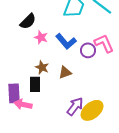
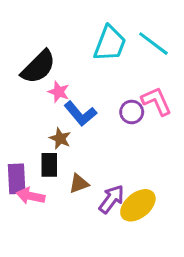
black semicircle: (28, 21) -> (38, 67), size x1.4
blue L-shape: (66, 41) -> (80, 114), moved
brown triangle: (65, 72) -> (79, 184), moved

